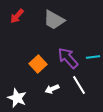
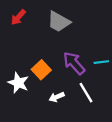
white star: (17, 98) -> (18, 83), moved

